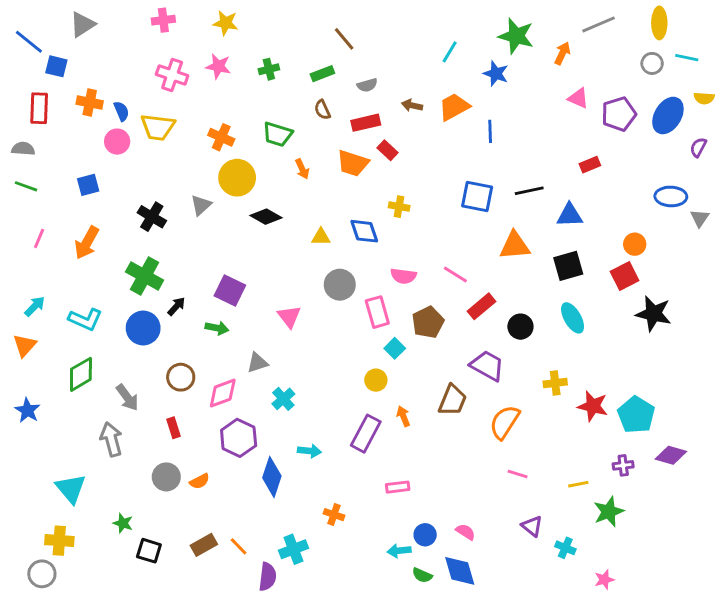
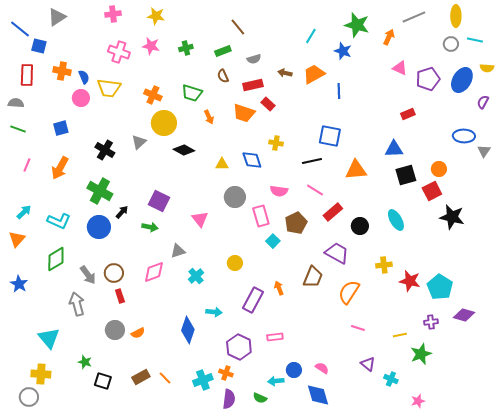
black line: (529, 191) -> (312, 161), moved
black square: (568, 266) -> (406, 175), moved
brown circle: (181, 377) -> (114, 273), moved
yellow circle: (376, 380) -> (235, 263), moved
purple hexagon: (239, 438) -> (239, 347), moved
orange cross: (334, 515) -> (226, 373), moved
green semicircle: (422, 575) -> (260, 398), moved
purple semicircle: (267, 577) -> (229, 399), moved

